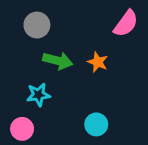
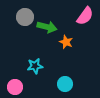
green arrow: (58, 61) -> (47, 27), moved
cyan star: (38, 95) -> (35, 66), moved

